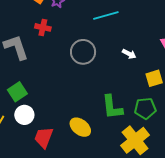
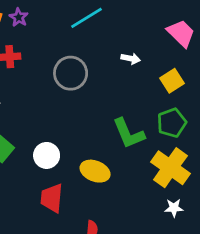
white circle: (24, 115) -> (47, 155), moved

